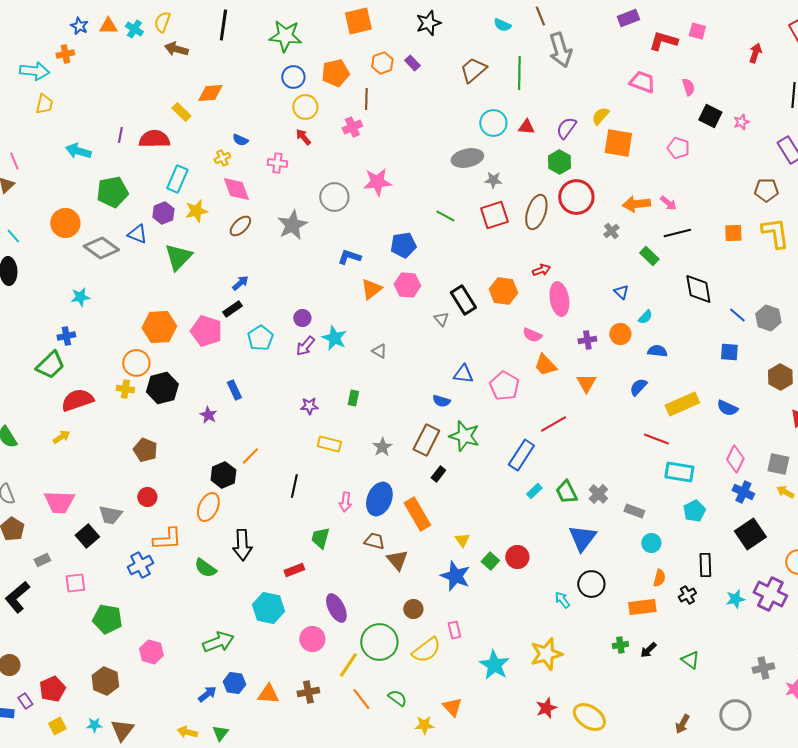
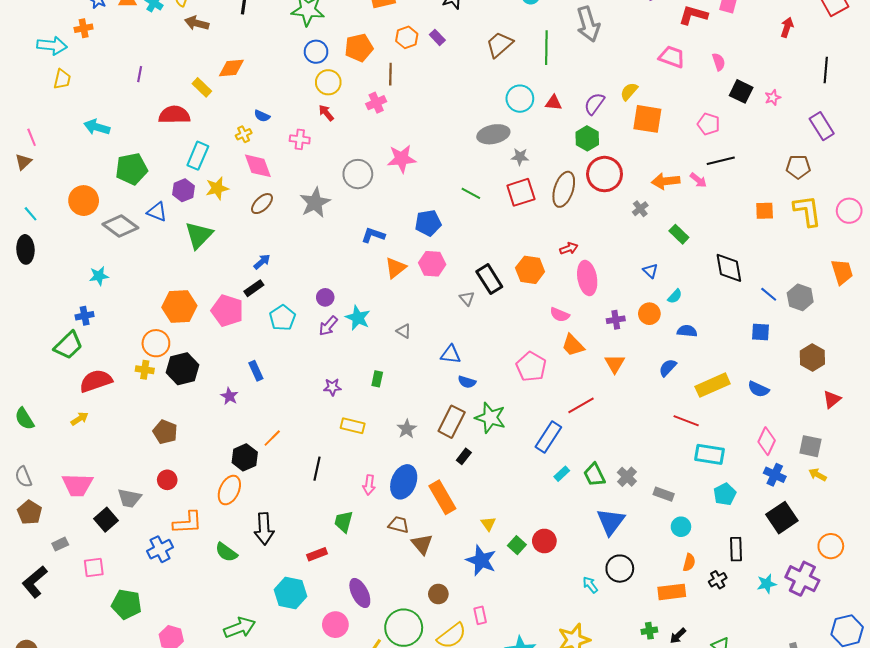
purple line: (120, 135) -> (140, 74), moved
black line: (677, 233) -> (721, 161), moved
blue triangle: (463, 374) -> (451, 354), moved

